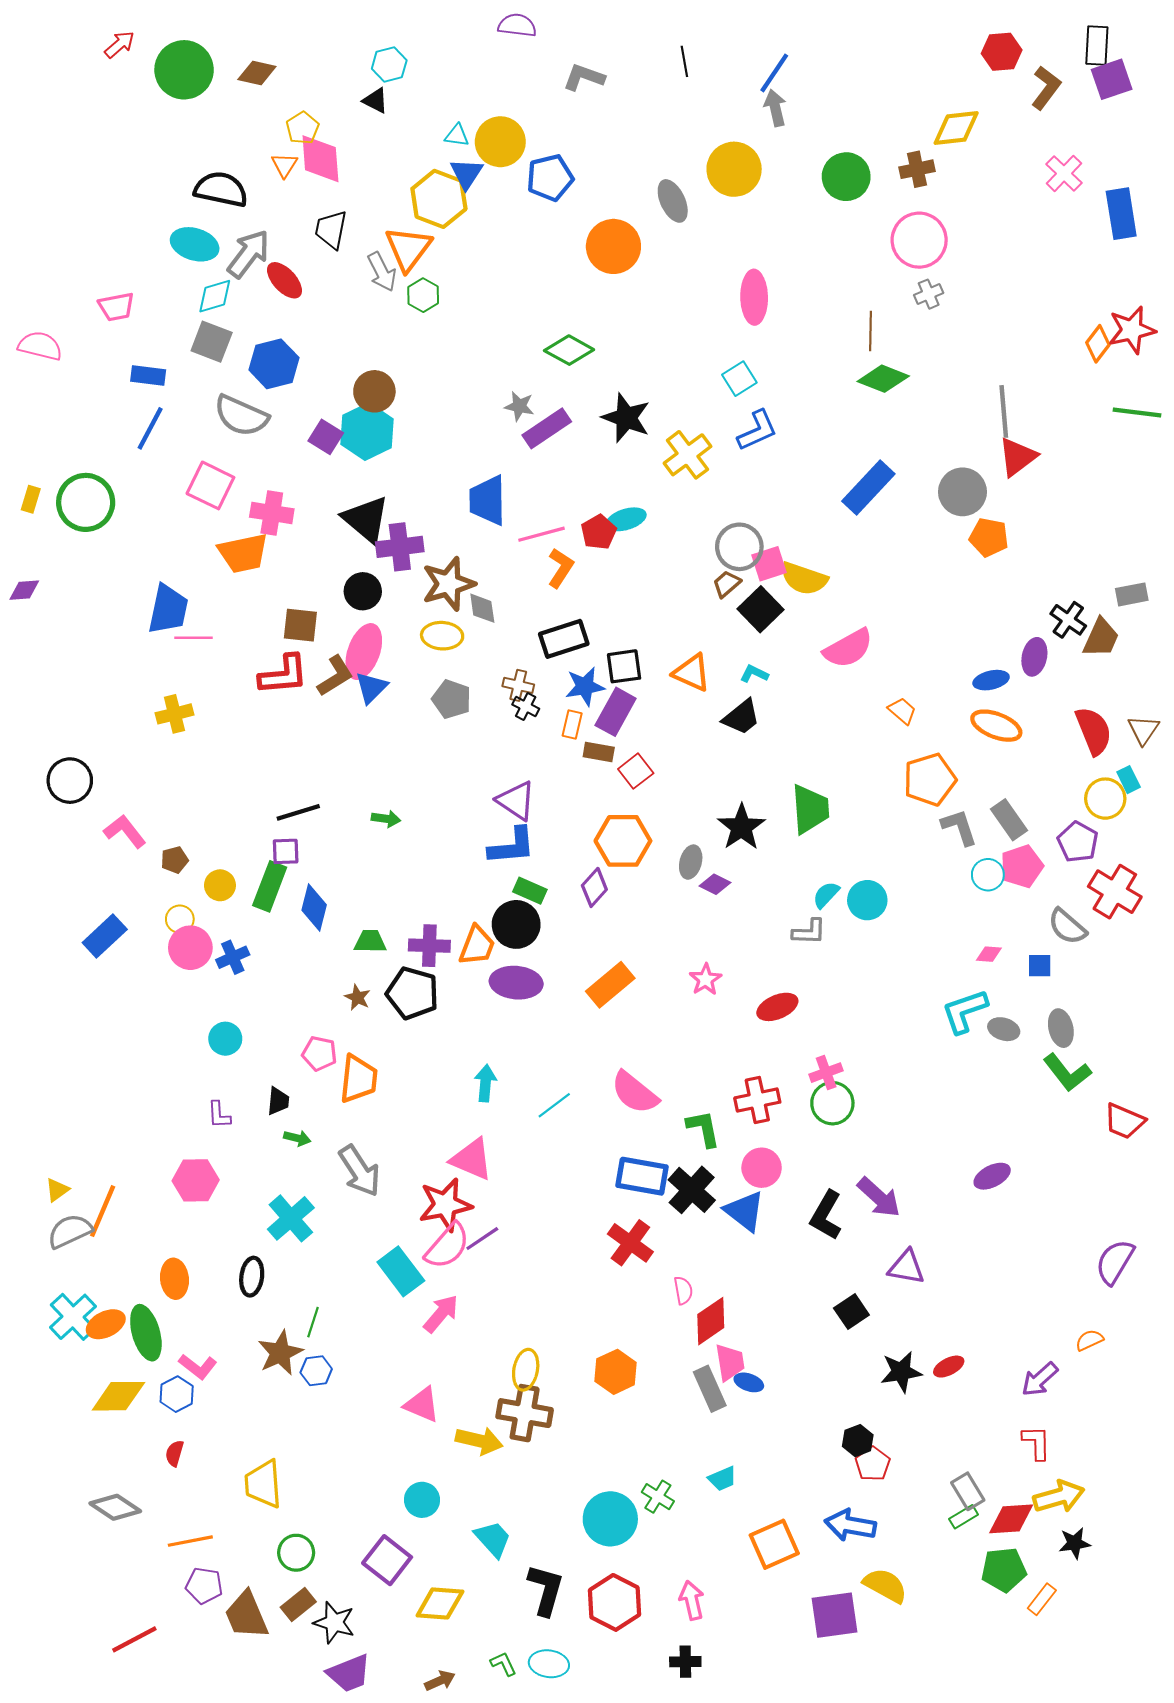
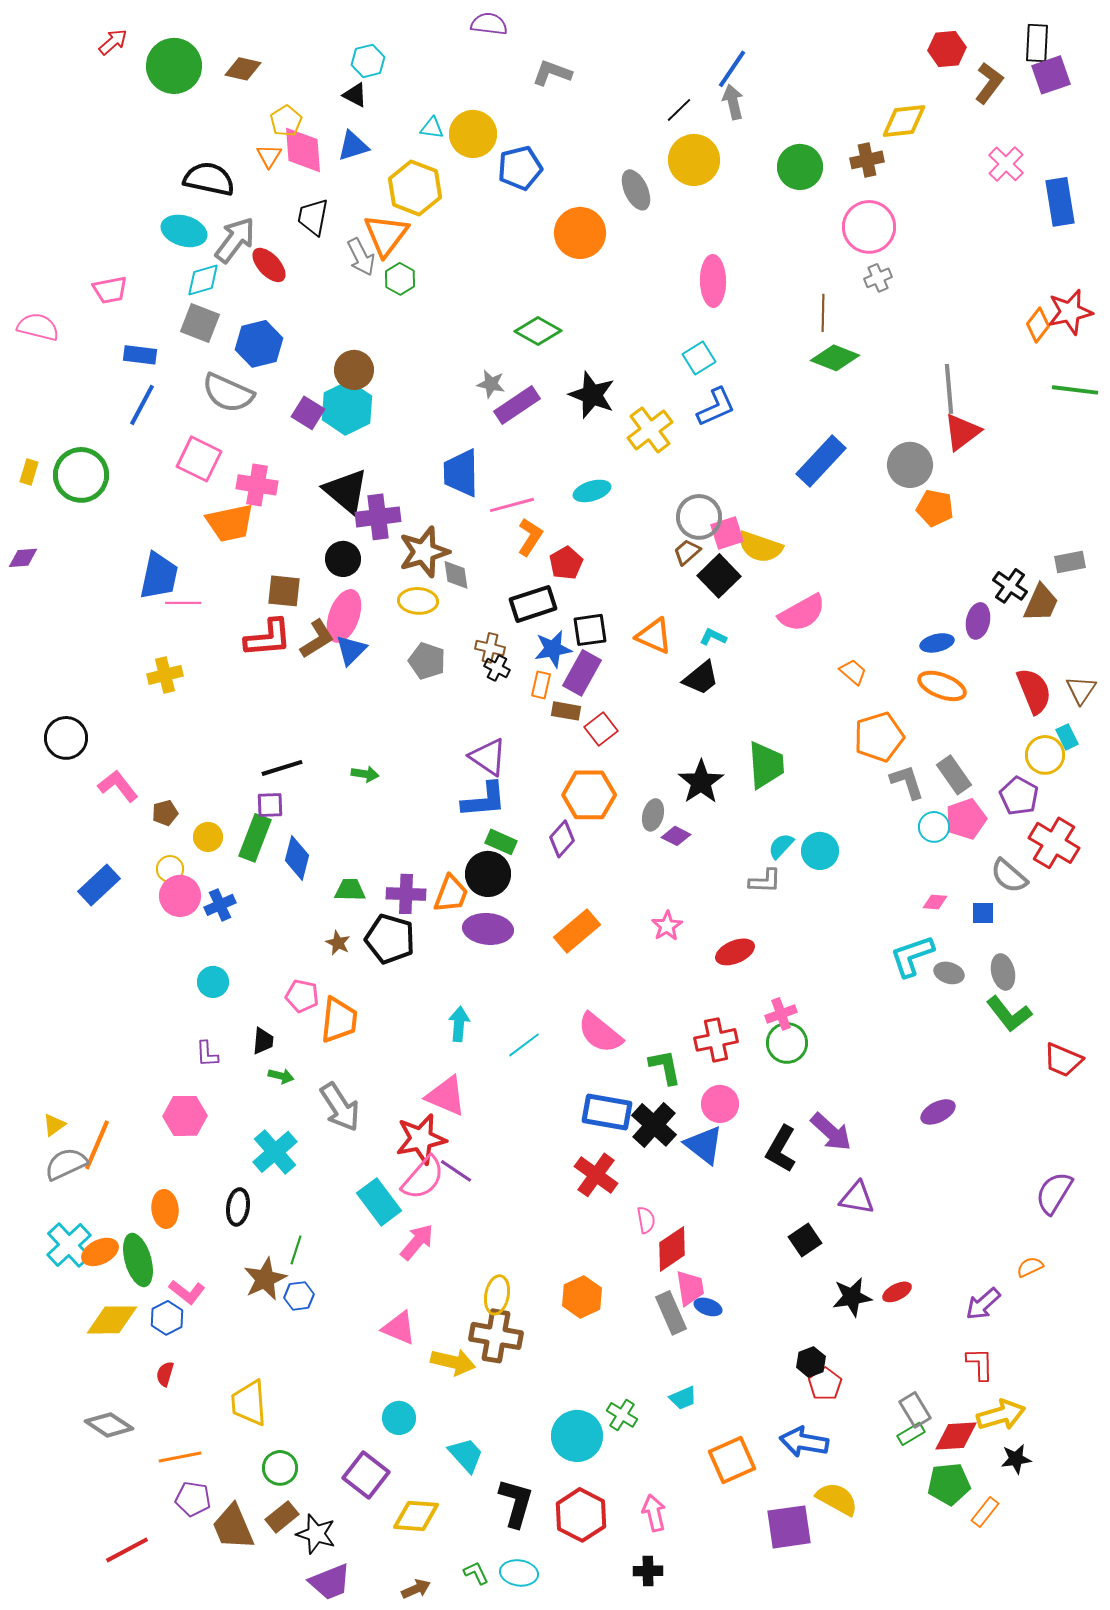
black line: (684, 61) -> (679, 110), moved, turned 56
blue triangle: (466, 173) -> (353, 146), moved, turned 40
red pentagon: (599, 532) -> (566, 563), moved
purple line: (482, 1239) -> (456, 1171), turned 68

